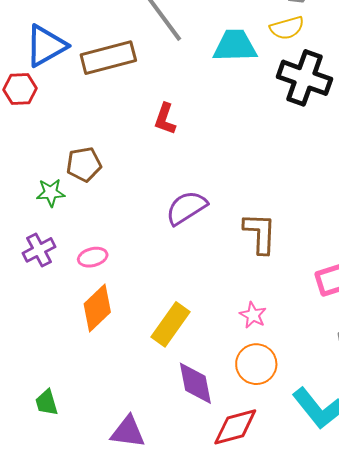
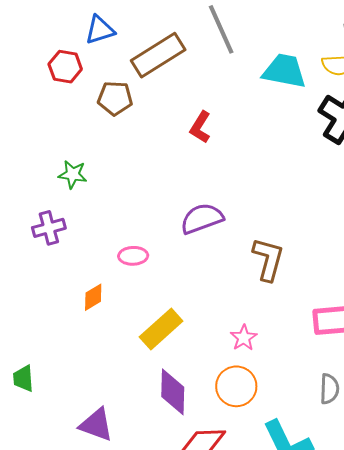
blue triangle: (46, 46) -> (100, 30), size x0.7
brown rectangle: (108, 58) -> (158, 55), turned -30
brown pentagon: (84, 164) -> (115, 98), moved
pink ellipse: (93, 257) -> (133, 256), moved
orange diamond: (97, 308) -> (93, 297), size x0.6

